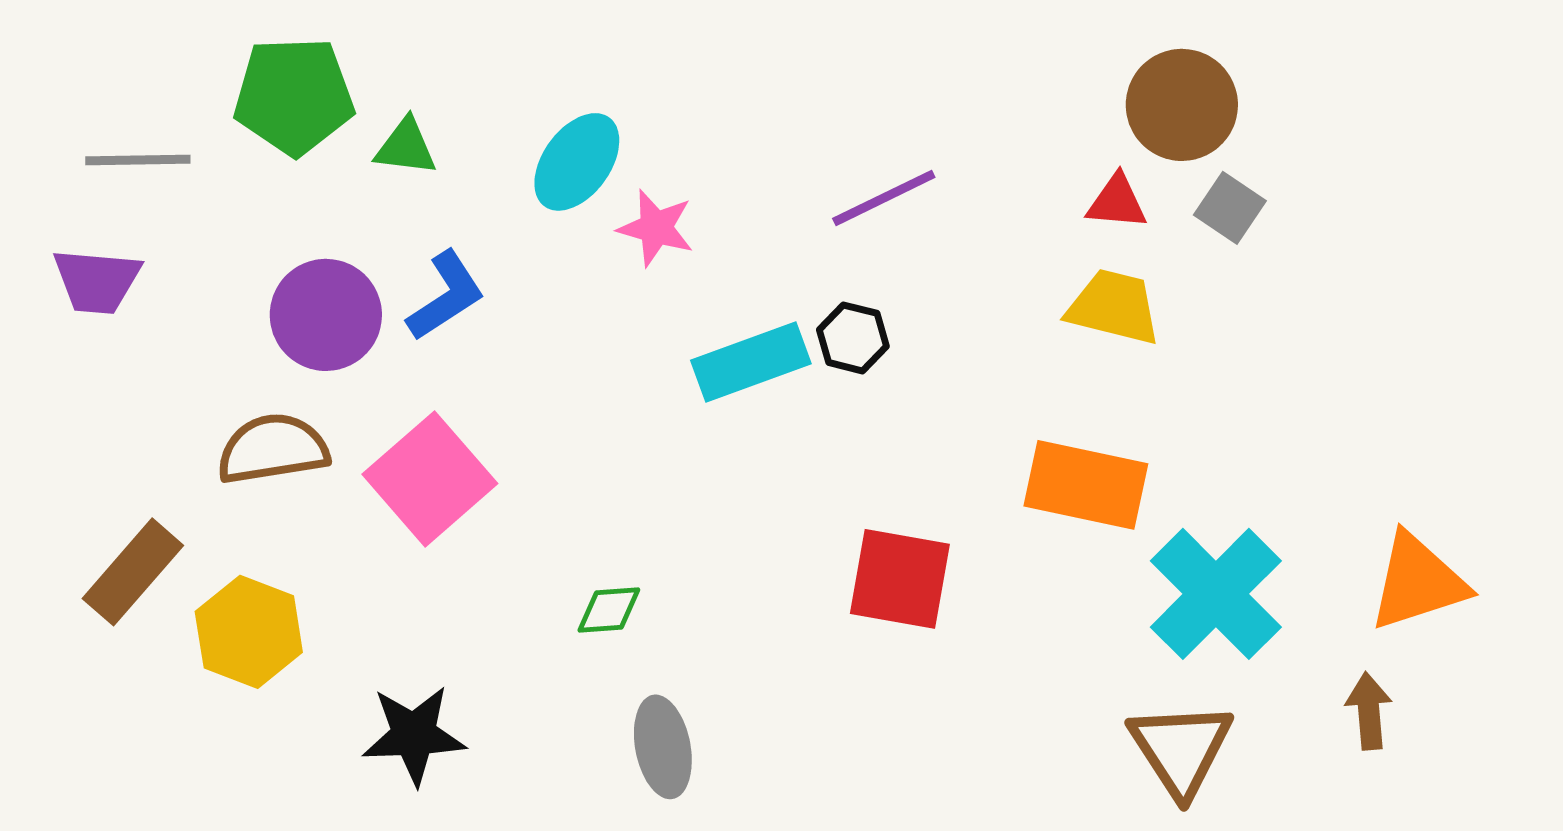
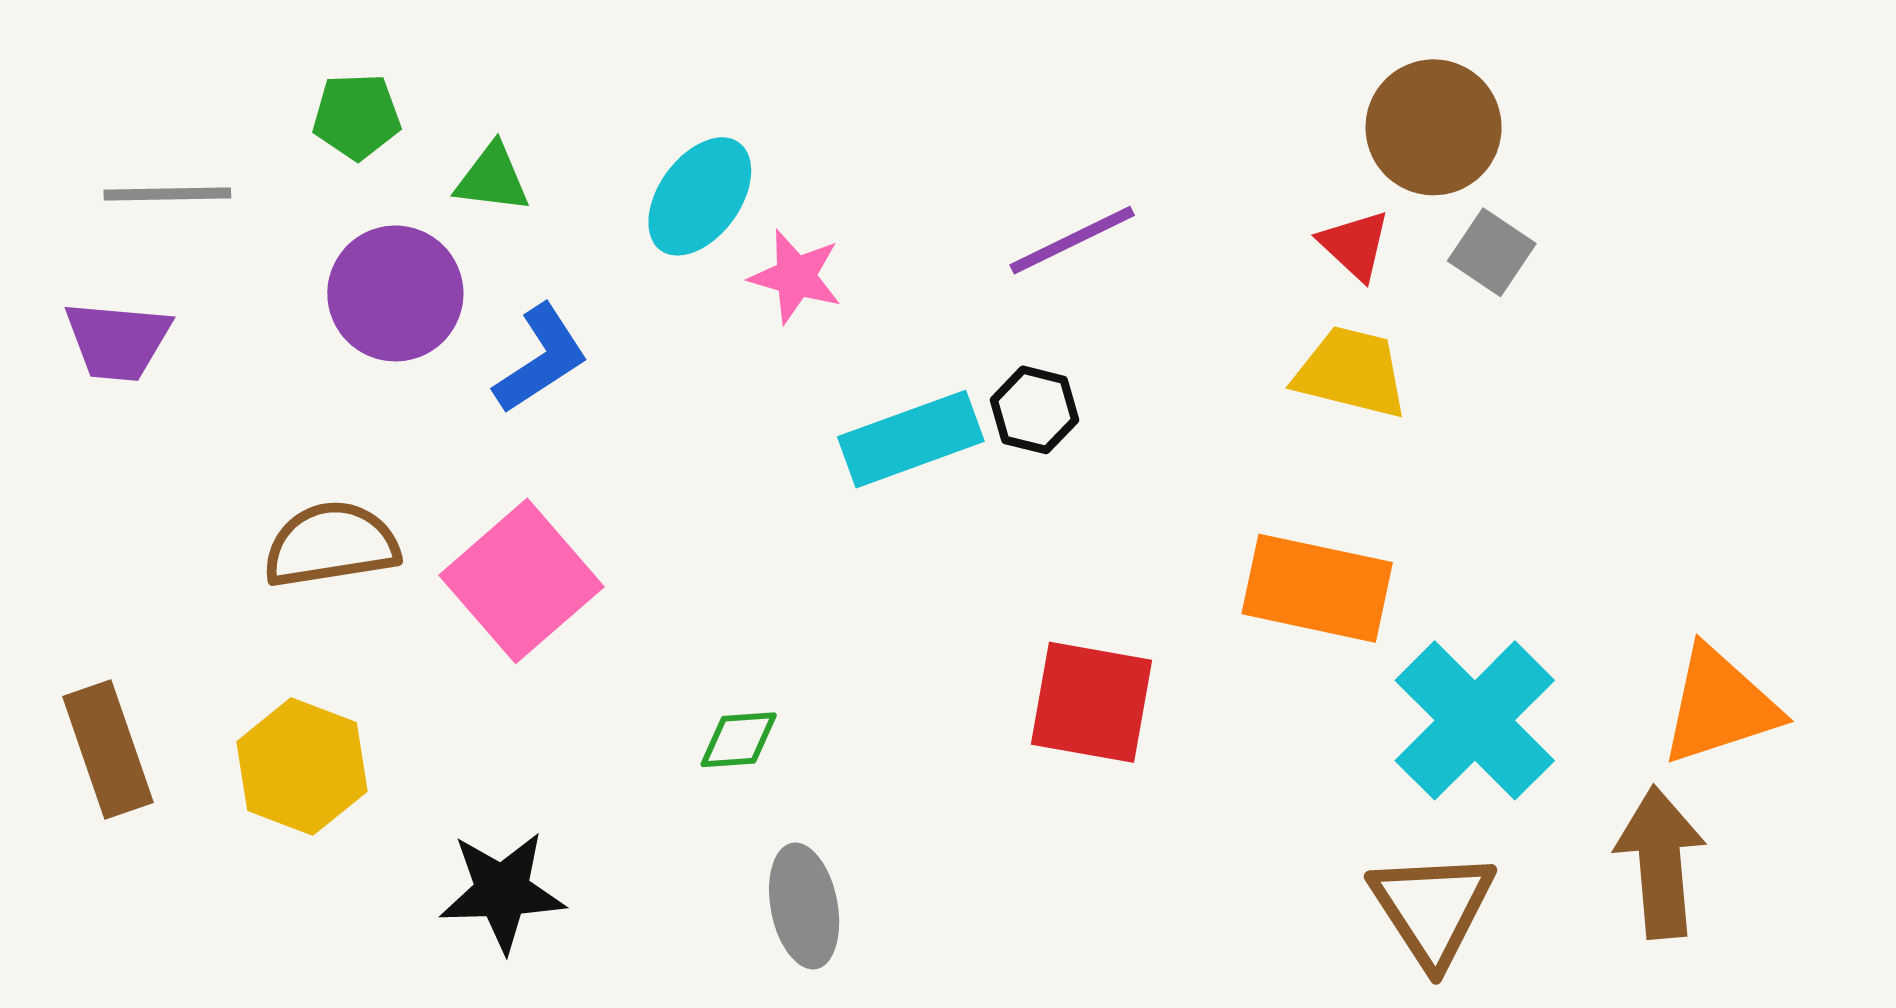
green pentagon: (294, 96) -> (357, 116), size x0.6
red triangle: (1117, 202) -> (1355, 245), turned 38
purple circle: (326, 315) -> (395, 293), moved
brown rectangle: (133, 572) -> (108, 750), moved, turned -60
brown arrow: (1369, 711) -> (1660, 862), size x1.6

